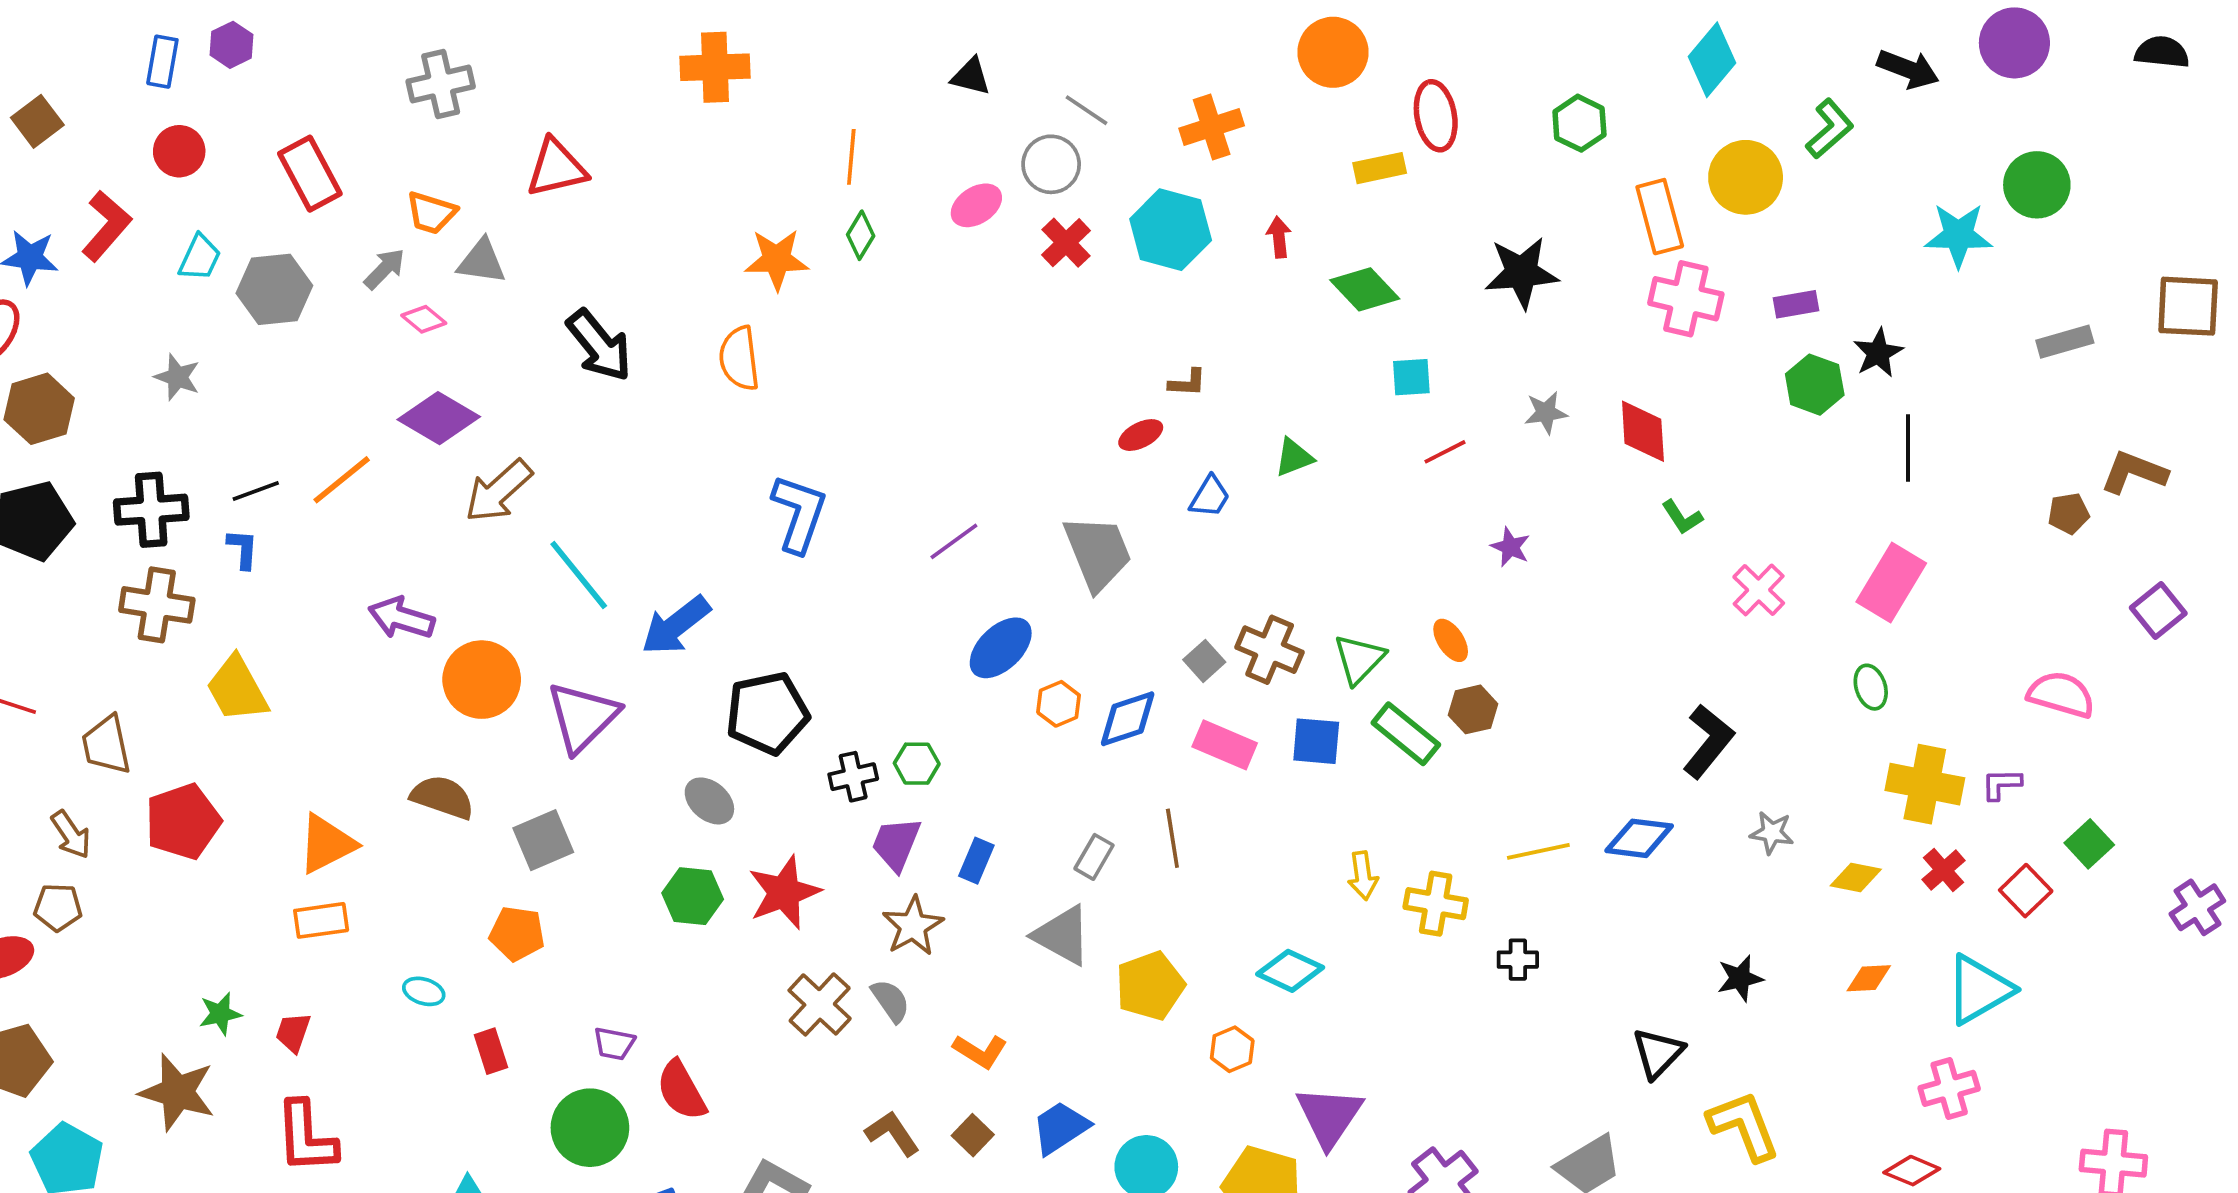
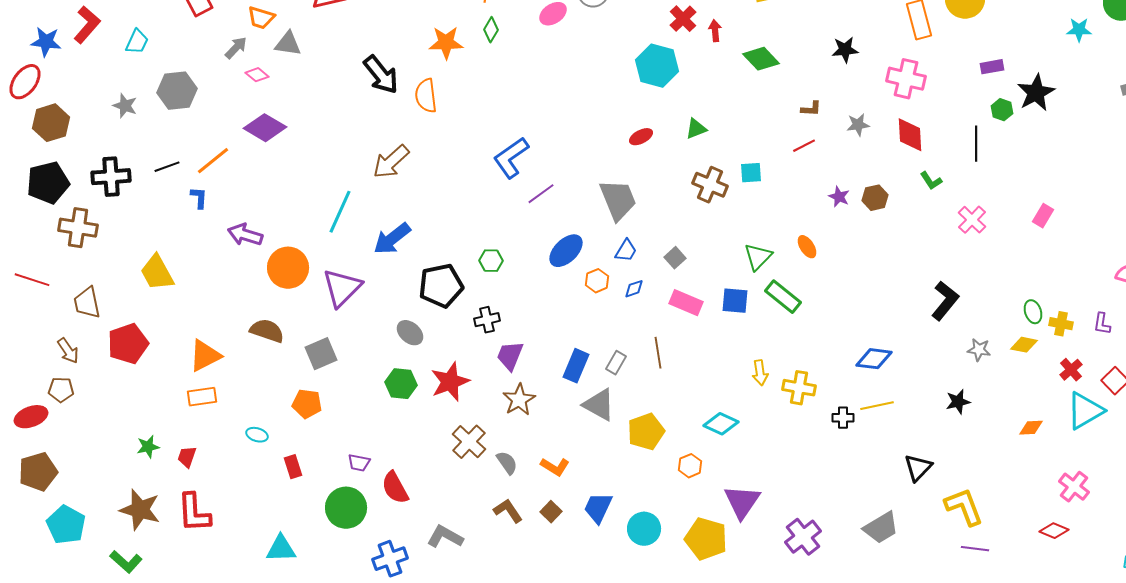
cyan hexagon: (1171, 230) -> (657, 66), moved
cyan star: (1958, 235) -> (1079, 30), size x0.7
red cross: (1066, 243) -> (683, 19), moved
black star: (1522, 273) -> (845, 50), size x0.7
gray hexagon: (274, 289) -> (177, 91), moved
pink cross: (1686, 299) -> (906, 79), moved
black arrow: (599, 345) -> (381, 75), moved
black star: (1878, 353) -> (1036, 93), size x1.4
cyan square: (1411, 377) -> (751, 173), moved
brown L-shape: (1187, 383) -> (811, 109), moved
green hexagon: (1815, 385) -> (1002, 110), size x0.7
black line: (1908, 448) -> (976, 144), moved
green triangle: (1294, 457) -> (696, 129), moved
brown arrow: (498, 491) -> (391, 162), moved
blue trapezoid: (1210, 497) -> (626, 251), moved
blue L-shape: (799, 513) -> (511, 158), moved, turned -144
blue L-shape: (243, 549) -> (199, 198), moved
cyan line: (579, 575) -> (340, 212), turned 63
pink rectangle: (1891, 582) -> (1043, 216), size x0.6
brown cross: (157, 605) -> (78, 228), moved
brown cross: (1270, 650) -> (710, 185), moved
green ellipse: (1871, 687) -> (1033, 312), moved
brown hexagon: (1473, 709) -> (875, 198), moved
blue diamond: (1128, 719) -> (634, 289), size x0.6
green hexagon: (917, 764) -> (491, 261), moved
yellow cross: (1925, 784) -> (1061, 324), size x0.6
purple L-shape: (2001, 784) -> (1102, 324), turned -80
blue diamond: (1639, 838) -> (874, 359), moved
yellow line: (1538, 851) -> (877, 406), moved
blue rectangle: (976, 861) -> (576, 366), moved, size x1.4
yellow diamond: (1856, 877) -> (1024, 345), moved
black star: (1740, 978) -> (958, 402), moved
cyan triangle: (1979, 990) -> (1085, 411), moved
gray semicircle: (891, 1001) -> (507, 463), moved
pink cross: (1949, 1088) -> (1074, 487), turned -36
brown star: (177, 1092) -> (140, 510), moved
blue trapezoid: (1060, 1128) -> (598, 508), turned -32

